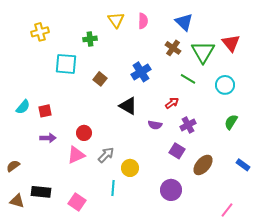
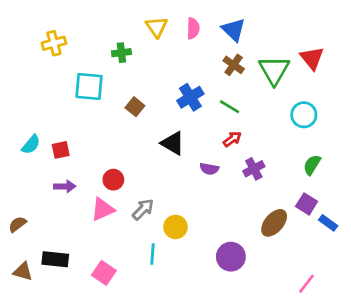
blue triangle: (184, 22) -> (234, 30), moved
green line: (188, 79) -> (230, 107), moved
purple square: (177, 151) -> (307, 204), moved

